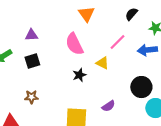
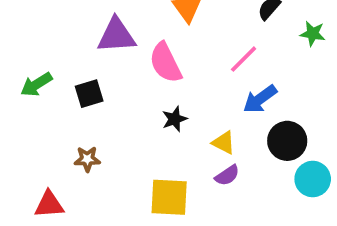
purple triangle: (31, 35) -> (116, 35), moved, size x1.6
blue arrow: (147, 50) -> (260, 99), moved, turned -30
yellow triangle: (102, 63) -> (224, 143), moved

